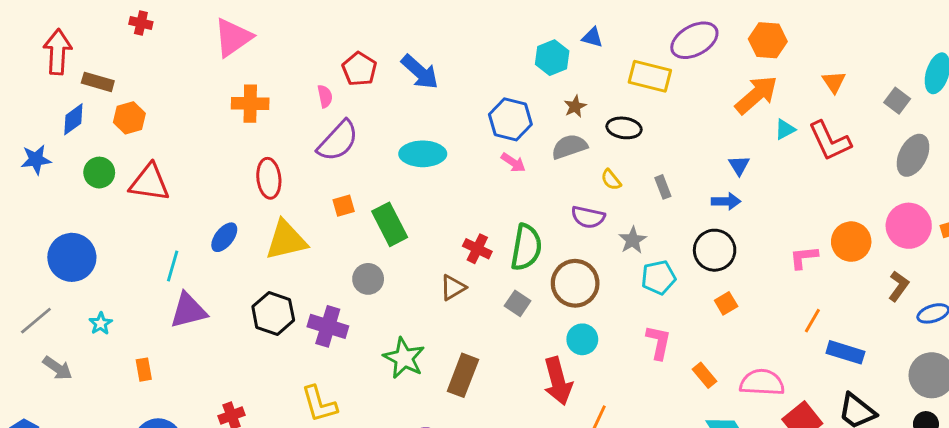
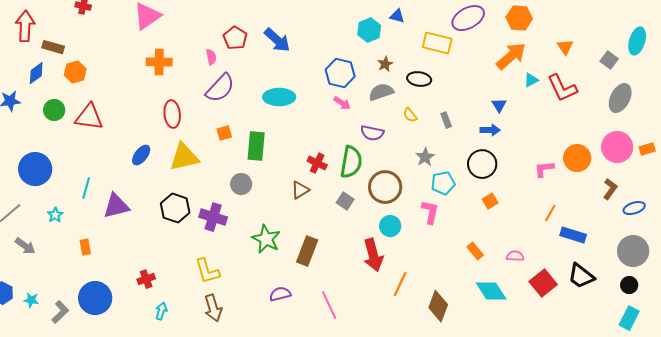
purple semicircle: (588, 217) -> (372, 133), moved
green rectangle: (390, 224) -> (256, 146), turned 32
cyan line: (173, 266) -> (86, 188), moved
pink L-shape: (659, 342) -> (430, 212), moved
pink semicircle: (762, 382) -> (515, 256), size x0.6

